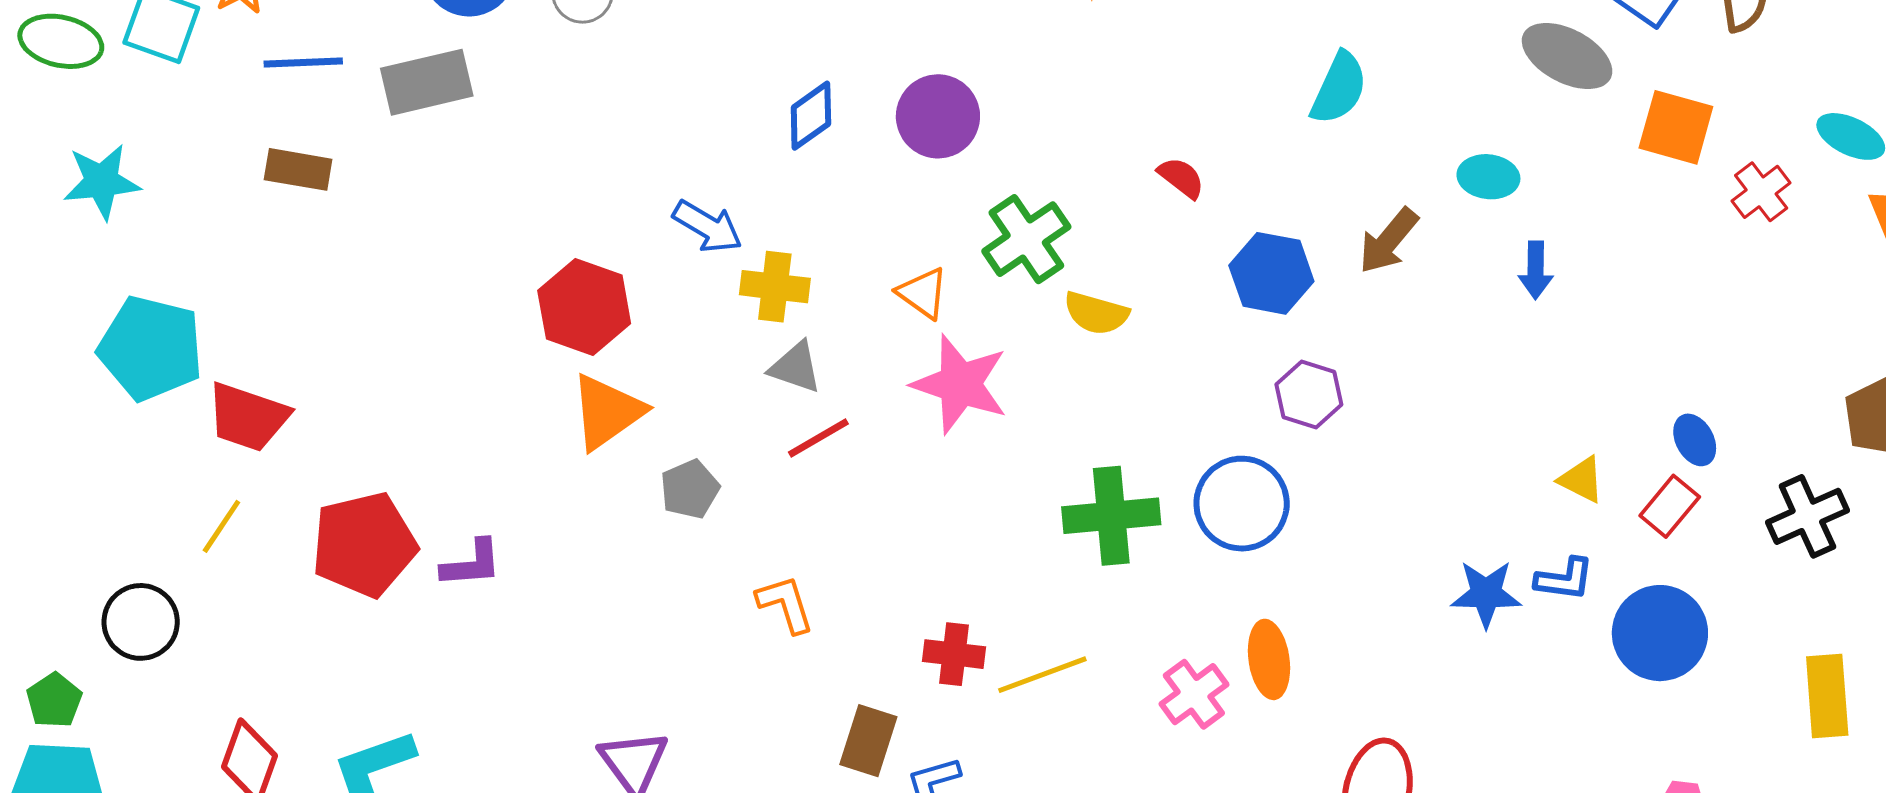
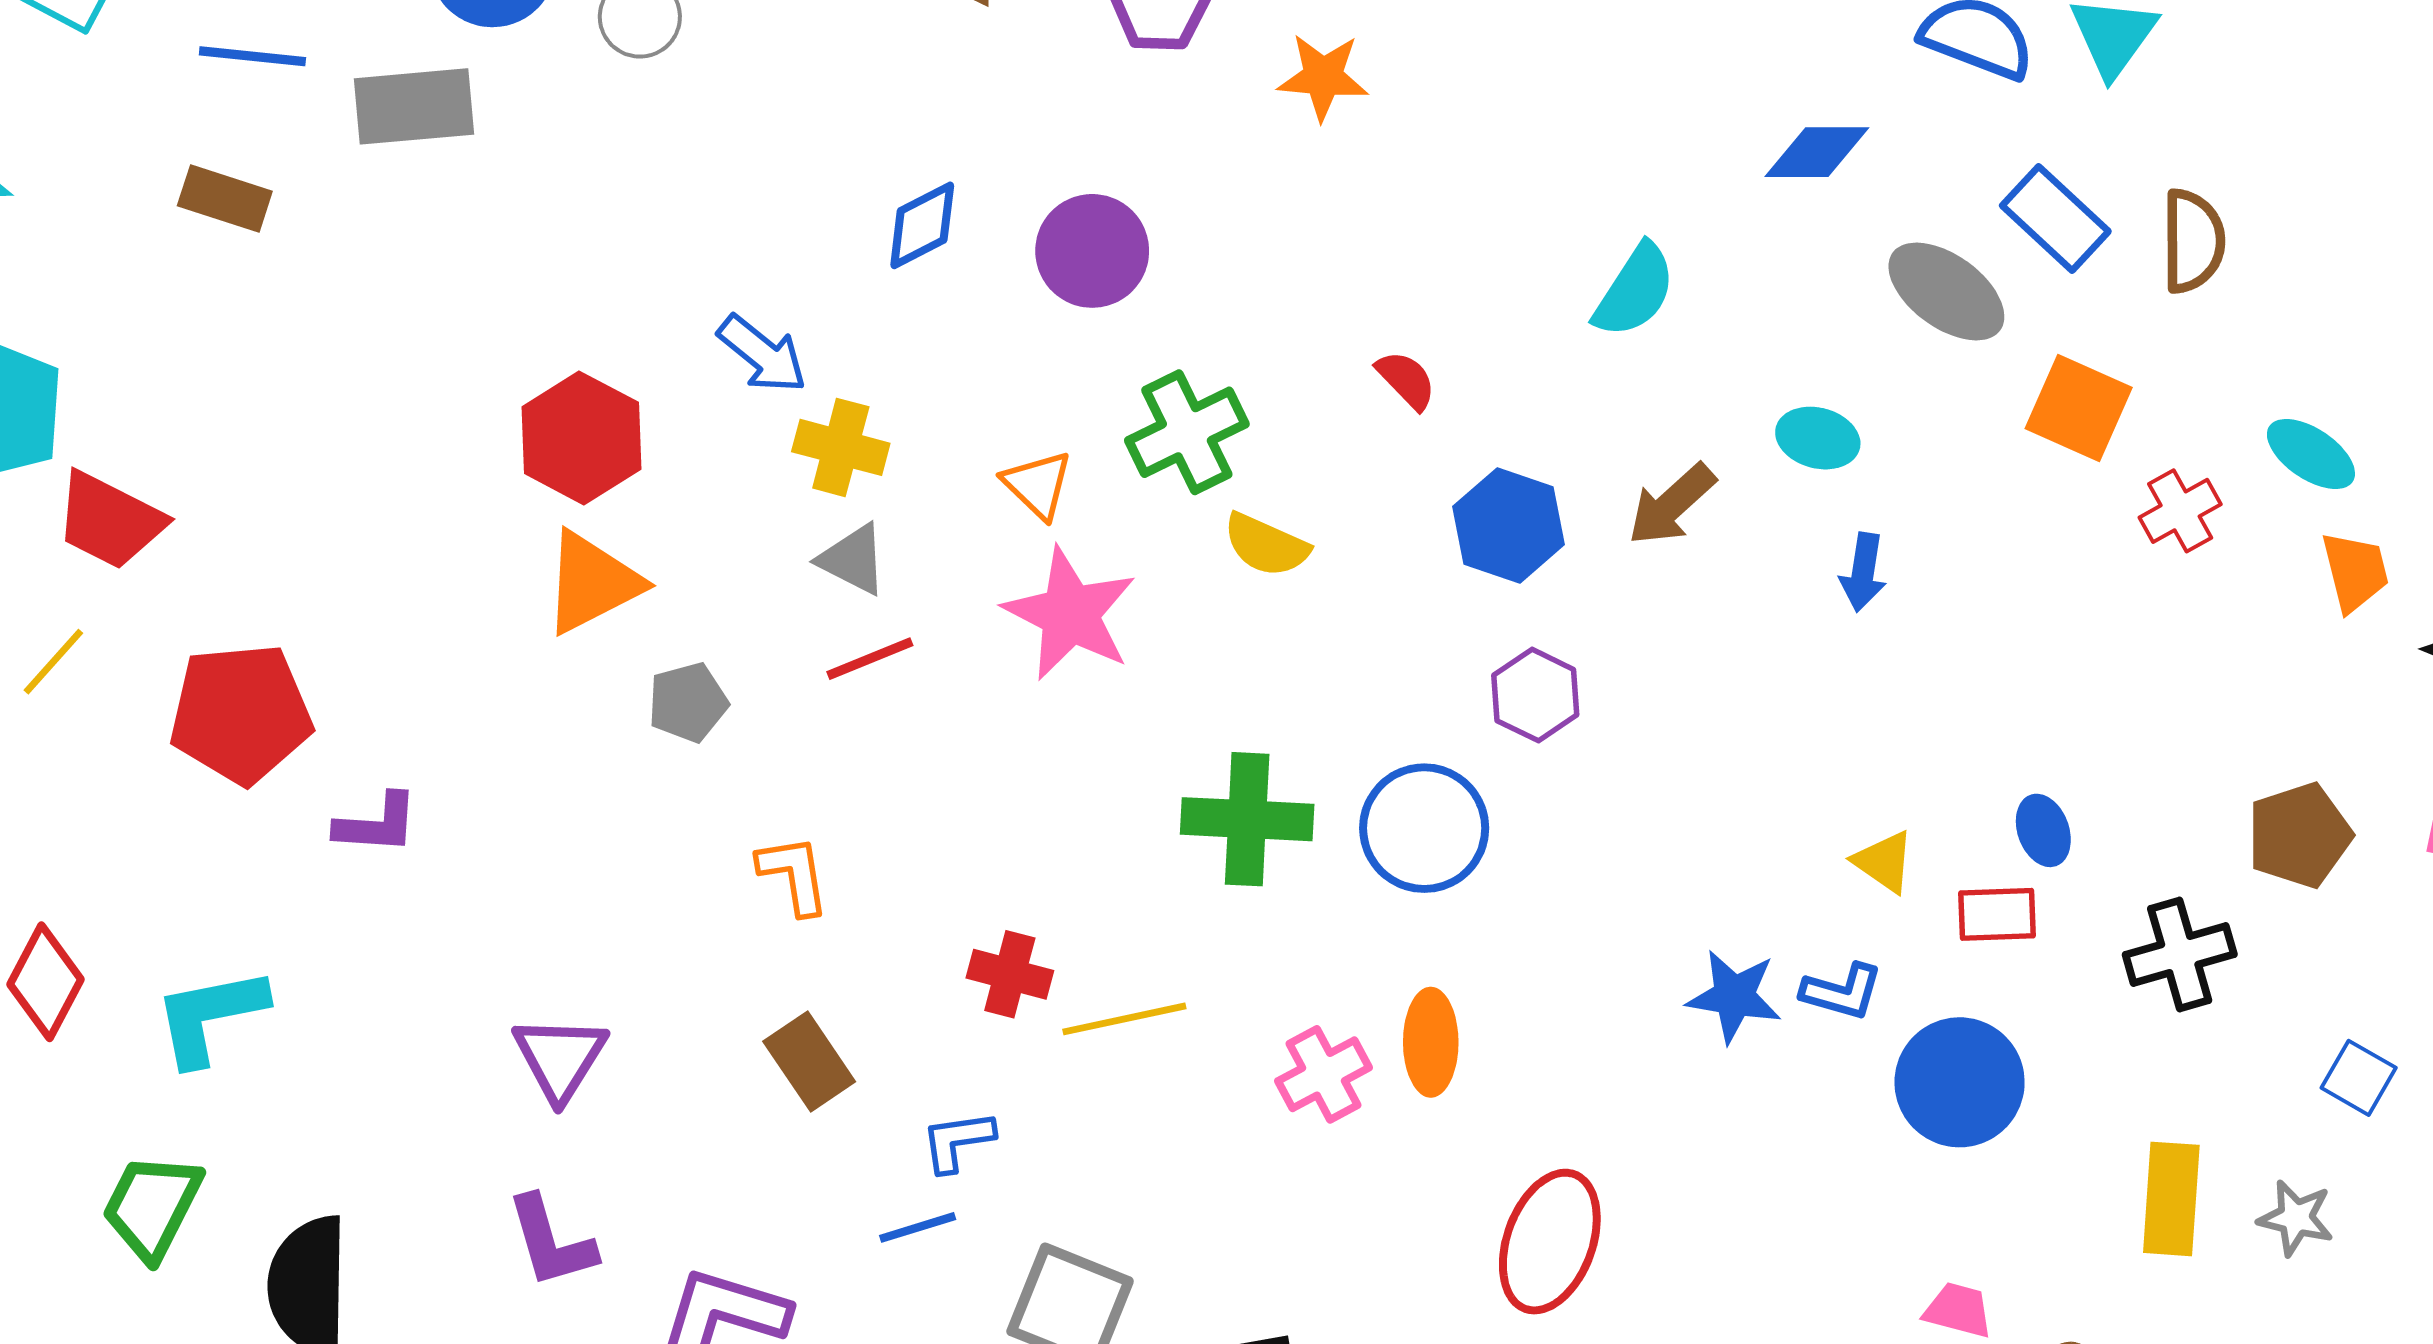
red rectangle: (1670, 506) -> (1997, 914), turned 40
purple L-shape: (471, 564) -> (377, 824), moved
brown rectangle: (868, 741) -> (809, 1062), moved, turned -60

